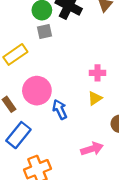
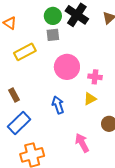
pink circle: (37, 91) -> (67, 67), moved
pink arrow: (92, 149) -> (82, 143), turned -108

